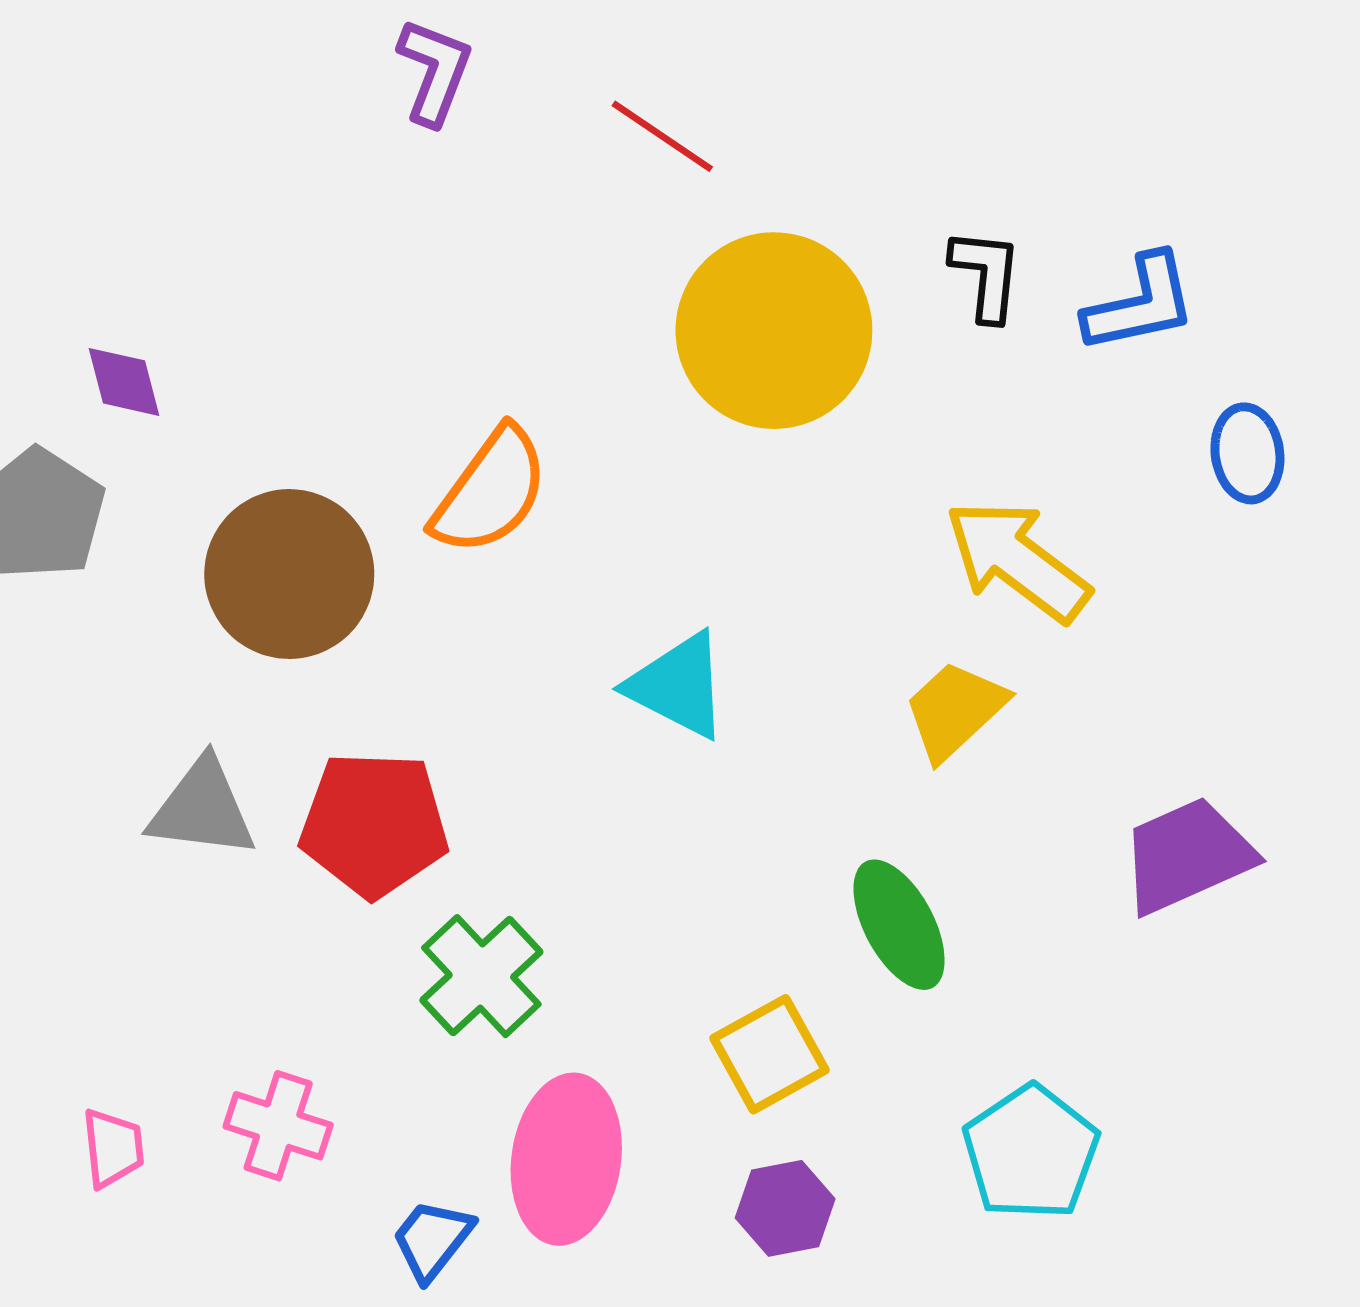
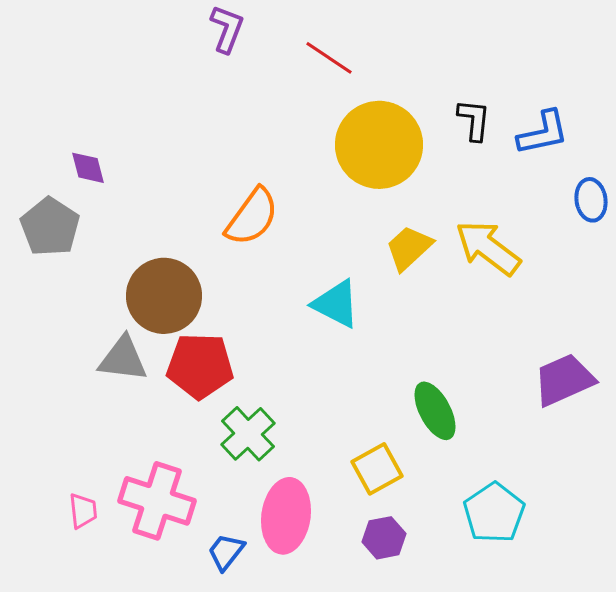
brown circle: (289, 574) -> (164, 296), moved
yellow trapezoid: (955, 710) -> (409, 248), moved
pink cross: (278, 1126) -> (157, 501), size x1.6

